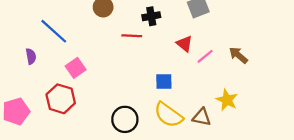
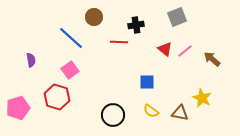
blue line: (54, 31) -> (71, 38), moved
pink line: (205, 56) -> (185, 51), moved
yellow semicircle: (168, 115) -> (151, 111), size x0.6

